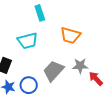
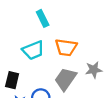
orange trapezoid: (70, 35) -> (66, 47), moved

